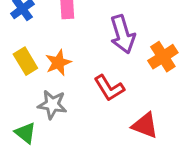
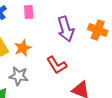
orange cross: (163, 57) -> (98, 30), moved, turned -36

